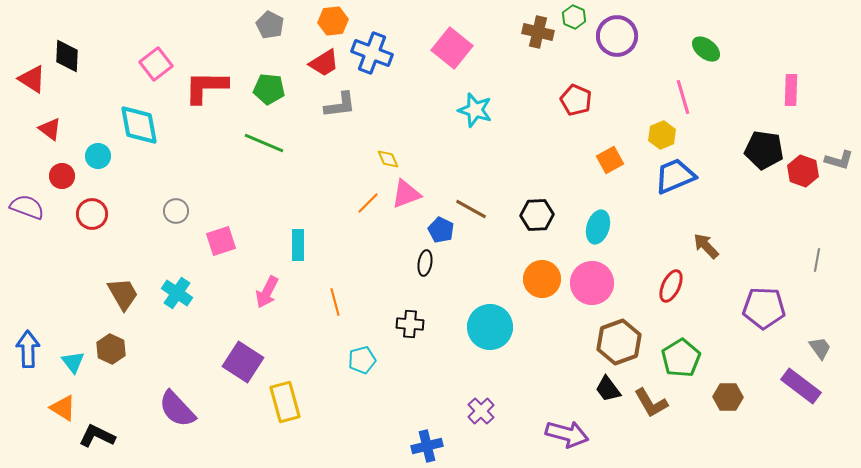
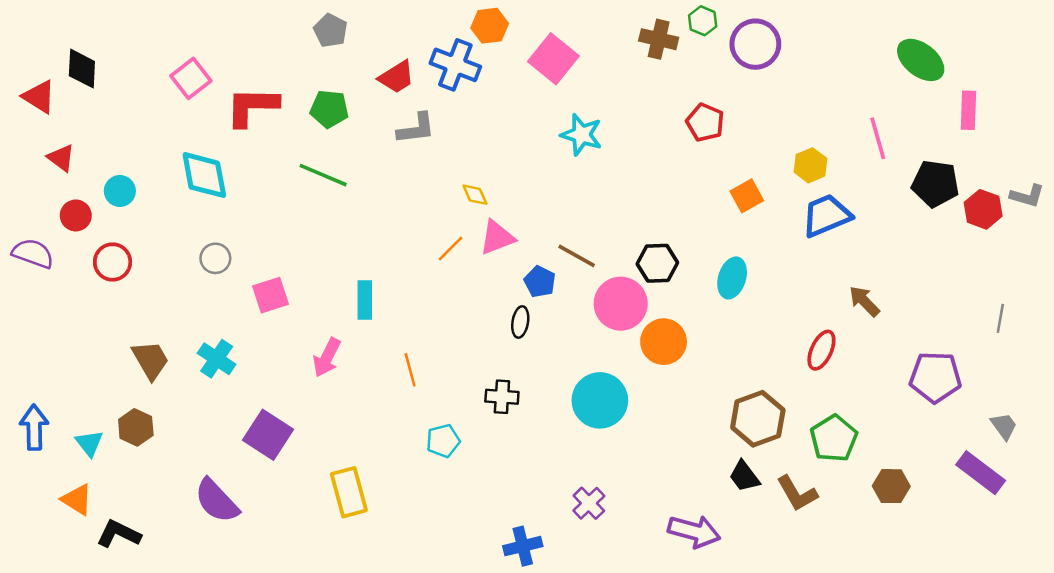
orange hexagon: (333, 21) -> (490, 26), moved
green ellipse: (706, 49) -> (921, 60), moved, size x1.4
pink line: (683, 97) -> (878, 138), moved
cyan diamond: (139, 125) -> (204, 175), moved
pink circle: (592, 283) -> (621, 304), moved
purple square: (243, 362) -> (268, 435), moved

